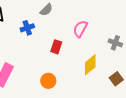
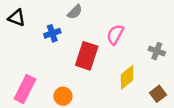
red rectangle: (56, 47) -> (87, 56), size x1.6
orange circle: (48, 81) -> (63, 96), moved

